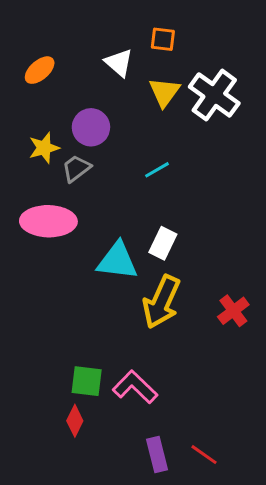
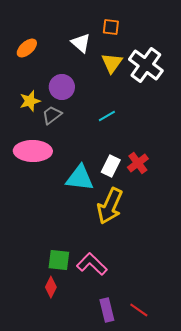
red cross: (233, 311) -> (138, 163), moved

